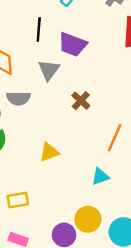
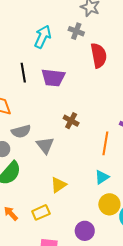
gray triangle: (49, 70) -> (45, 145), moved
yellow triangle: (49, 152) -> (58, 185), moved
yellow circle: (88, 219) -> (109, 204), moved

